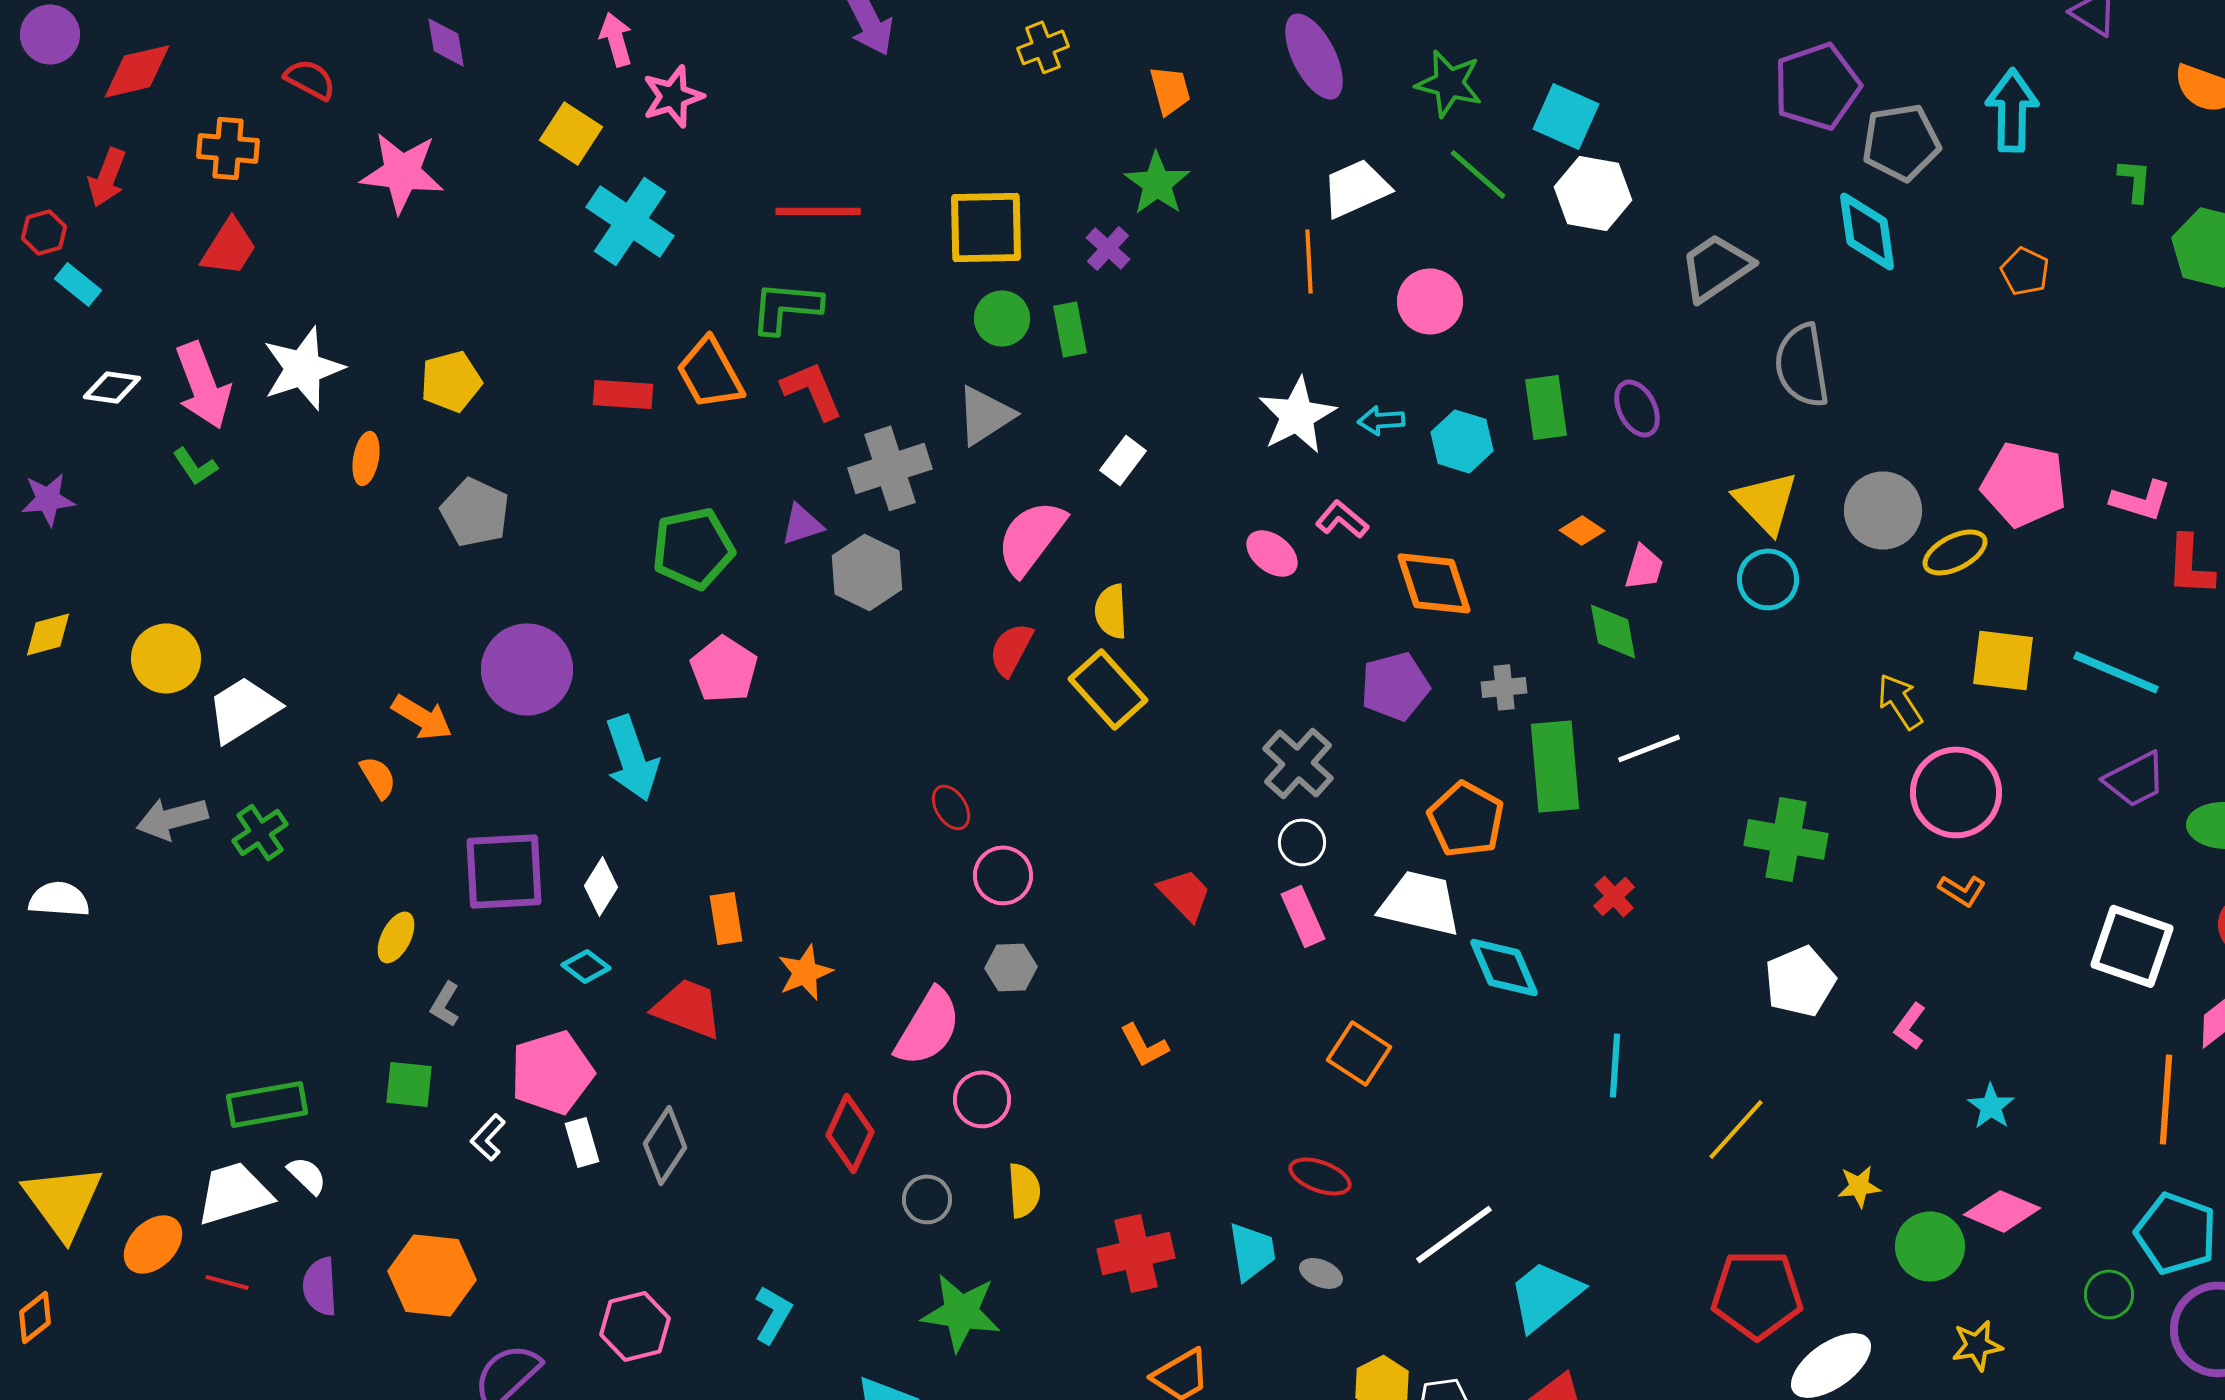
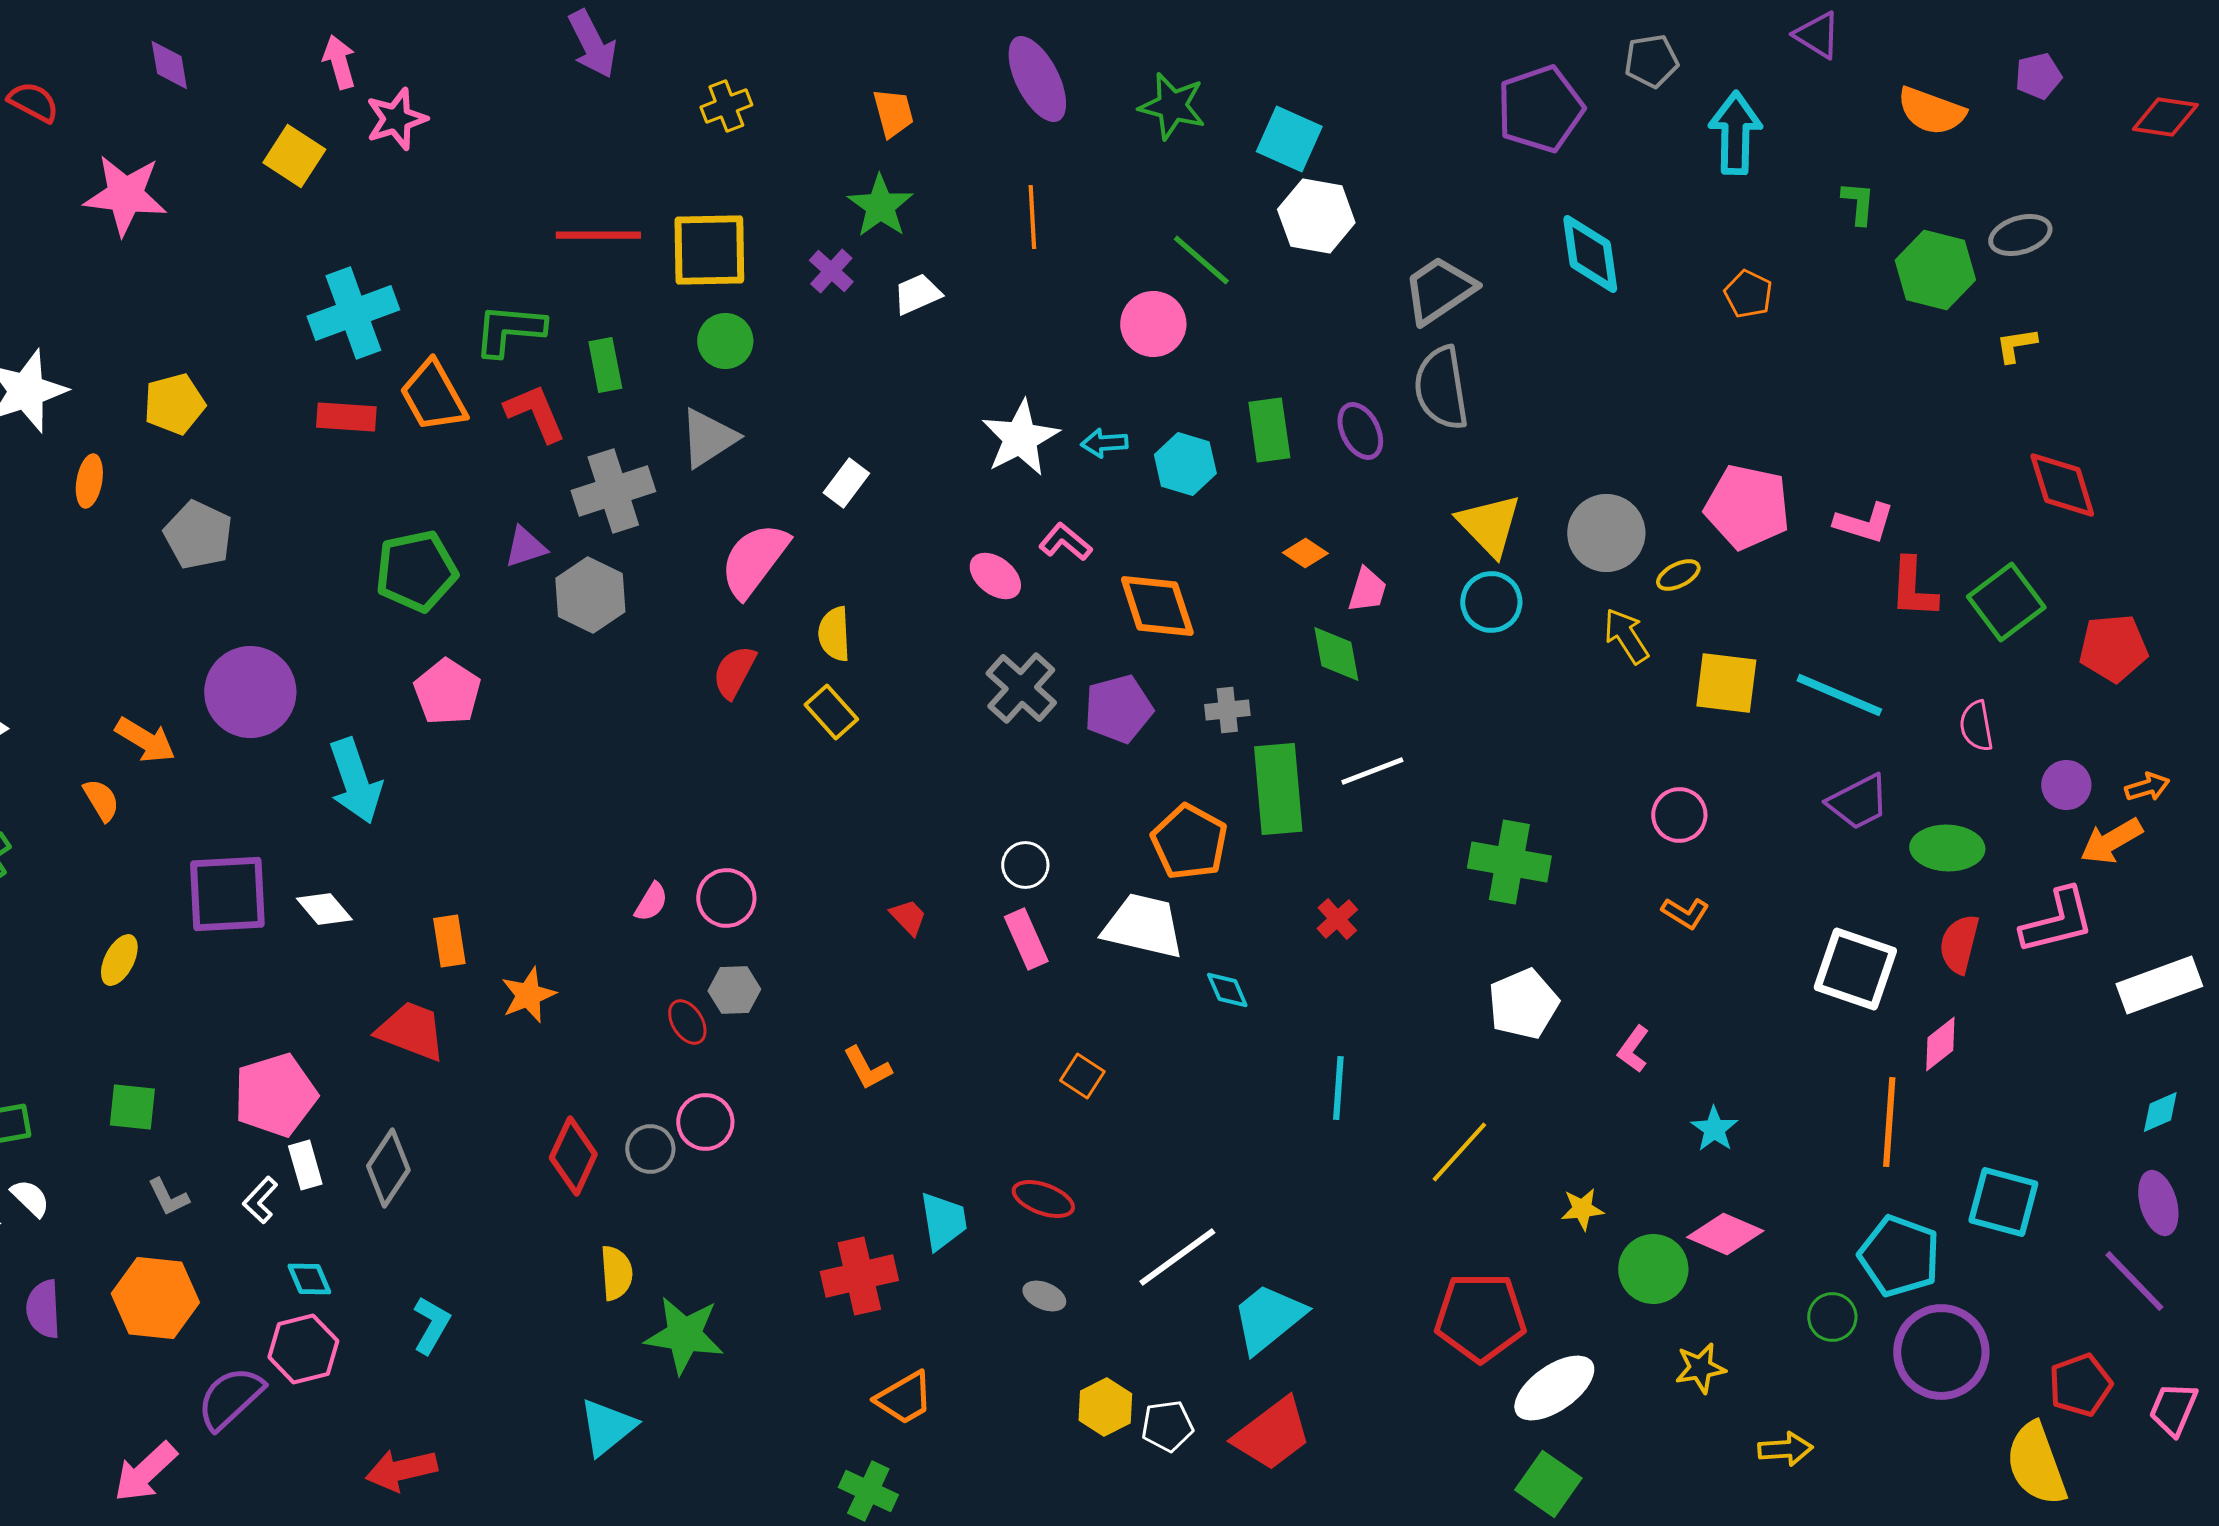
yellow cross: (1043, 47) -> (726, 106), moved
gray pentagon: (1901, 142) -> (1651, 61), moved, size x0.7
green line: (1478, 174) -> (1201, 260), moved
white trapezoid: (1356, 188) -> (917, 294), moved, size x0.7
red line: (818, 211) -> (598, 235), moved
cyan cross: (630, 221) -> (353, 313), moved, turned 36
orange line: (1309, 261) -> (1032, 217), moved
green rectangle: (1070, 329) -> (605, 365), moved
gray semicircle: (1802, 365) -> (1441, 388), moved
yellow ellipse: (1955, 552) -> (1678, 575), size x0.7
yellow rectangle: (1108, 689) -> (831, 712), size x0.7
yellow arrow: (1900, 701) -> (1626, 636), moved
gray cross: (1298, 763) -> (1021, 688), moved
pink circle: (1956, 792) -> (1679, 815), size x0.6
red ellipse: (951, 807) -> (687, 1022), moved
white diamond: (601, 886) -> (324, 909), turned -72
red trapezoid: (1185, 894) -> (908, 917), size x0.7
cyan diamond: (586, 966) -> (309, 1279), moved, turned 30
cyan diamond: (1504, 967) -> (1227, 990), size x0.6
gray L-shape: (445, 1004) -> (168, 1197), moved, turned -57
pink semicircle: (928, 1027) -> (651, 902), moved, size x0.5
orange square: (1359, 1053) -> (1082, 1076), size x0.7
white L-shape: (488, 1137) -> (260, 1200), moved
yellow semicircle: (1024, 1190) -> (616, 1273), moved
gray circle: (927, 1199) -> (650, 1149), moved
cyan trapezoid: (1252, 1251) -> (943, 1221), moved
cyan L-shape: (773, 1314) -> (431, 1325), moved
pink hexagon: (635, 1326) -> (303, 1349), moved

